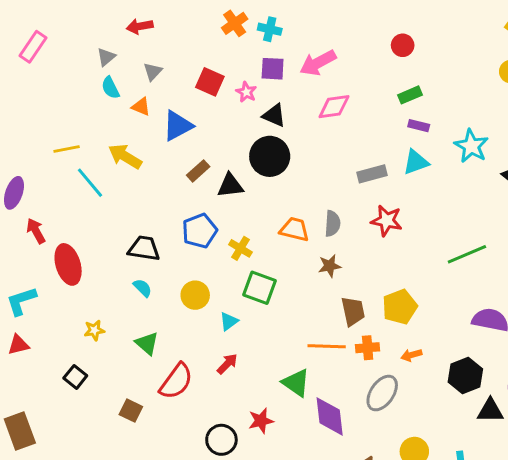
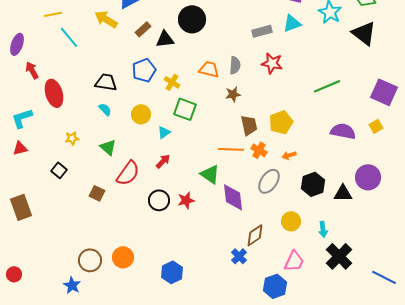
yellow arrow: (125, 156) -> (106, 19), moved
orange cross: (368, 348) -> (259, 150), turned 35
black hexagon: (465, 375) -> (313, 184), moved
black circle: (221, 440) -> (159, 200), moved

